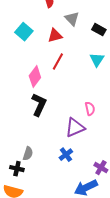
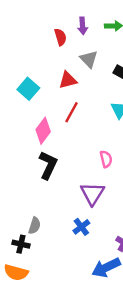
cyan square: (24, 32) -> (28, 89), moved
pink semicircle: (90, 109) -> (106, 159), moved
purple triangle: (75, 128) -> (92, 194), turned -35

